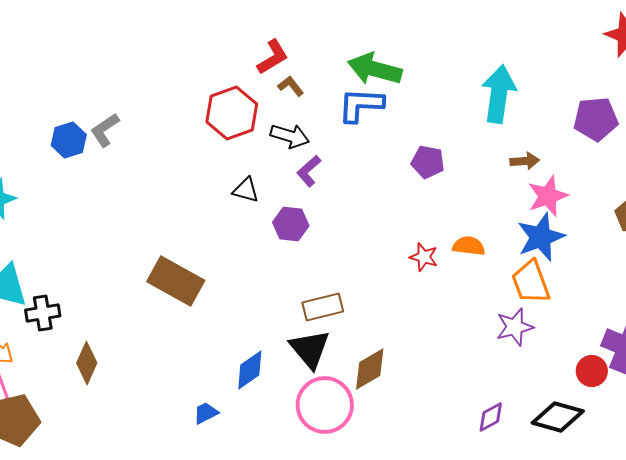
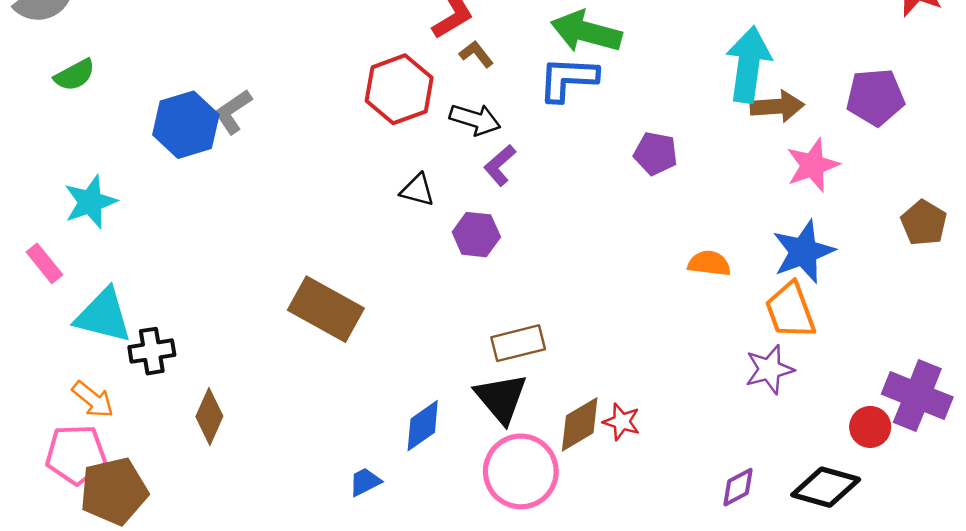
blue hexagon: (69, 140) -> (186, 125), size x1.4
brown arrow: (525, 161) -> (777, 106), moved, size x1.4
pink star: (548, 196) -> (813, 165), moved
red star: (424, 257) -> (622, 422), moved

